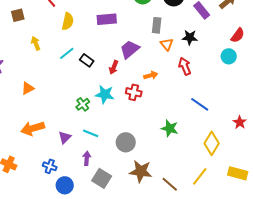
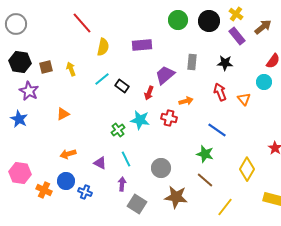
brown square: (18, 15) -> (46, 67), moved
gray rectangle: (157, 25) -> (192, 62), moved
orange triangle: (167, 44) -> (244, 99), moved
blue line: (200, 104) -> (217, 130), moved
orange arrow: (33, 128) -> (68, 154), size x0.7
cyan line: (91, 133) -> (126, 159), turned 42
purple triangle: (65, 137) -> (100, 163), turned -48
yellow line: (200, 176) -> (225, 207), moved
brown line: (170, 184) -> (205, 180), moved
blue circle: (65, 185) -> (66, 181), moved

